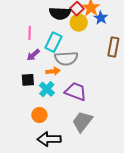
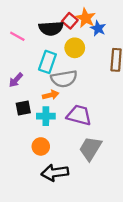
yellow circle: (79, 23) -> (75, 48), moved
pink line: (30, 33) -> (17, 36), moved, turned -56
purple arrow: (33, 55) -> (16, 80), moved
cyan cross: (47, 89) -> (46, 116), turned -35

